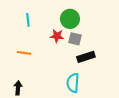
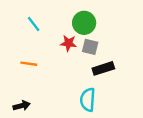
cyan line: (28, 20) -> (34, 24), turned -32
black arrow: (18, 88) -> (22, 106), turned 72

